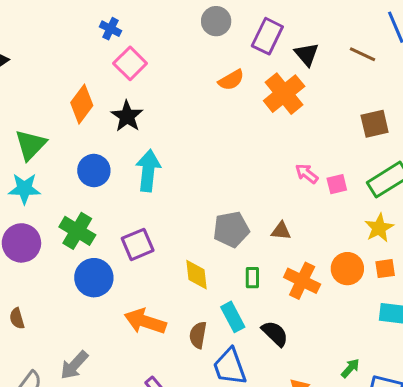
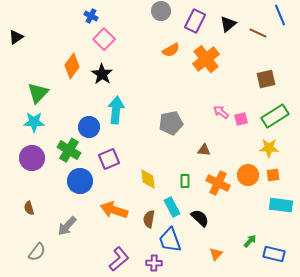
black triangle: (307, 54) -> (228, 24), moved, turned 30
blue circle: (94, 171) -> (89, 127), moved
yellow star: (379, 228) -> (269, 148), turned 30
gray pentagon: (231, 229) -> (171, 123), moved
gray arrow: (74, 365) -> (67, 226), moved

